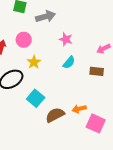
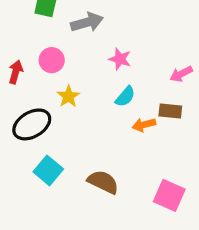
cyan square: (36, 98) -> (48, 170), moved
orange arrow: (79, 109) -> (144, 125), moved
brown semicircle: (55, 115) -> (103, 182), turned 54

